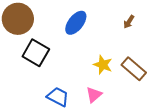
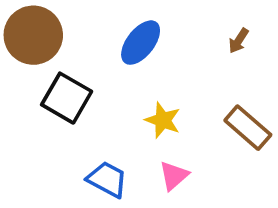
yellow star: (103, 65) -> (163, 120), moved

